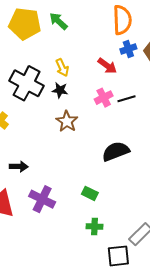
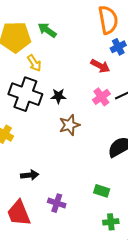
yellow arrow: (62, 68) -> (34, 63), moved
brown star: (67, 121) -> (69, 125), turned 30
purple cross: (42, 199) -> (57, 203), size x0.7

